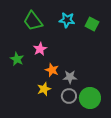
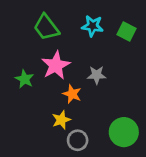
pink star: (40, 49) -> (56, 65), size x1.5
gray star: (70, 77) -> (97, 75), moved
gray circle: (69, 96) -> (78, 140), moved

